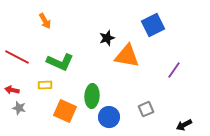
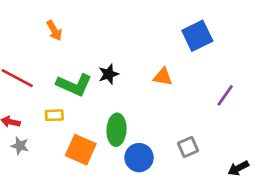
black star: (107, 38) -> (109, 74), moved
orange triangle: (127, 56) -> (163, 77), size x0.6

